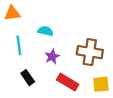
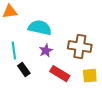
cyan semicircle: (45, 31) -> (40, 28), size x1.6
cyan line: (19, 45) -> (14, 51), moved

